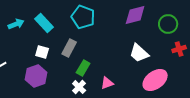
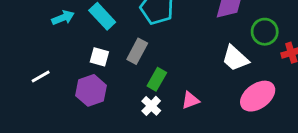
green circle: (168, 24) -> (265, 32), moved

